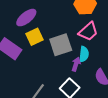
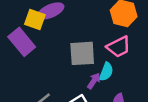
yellow square: (35, 37) -> (35, 19), moved, turned 30

